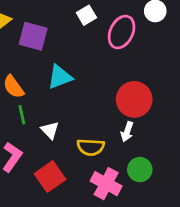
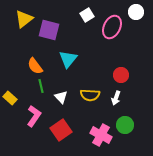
cyan triangle: (60, 77) -> (68, 59), turned -30
red circle: (134, 99) -> (121, 75), size x0.6
yellow semicircle: (91, 147) -> (90, 95), moved

